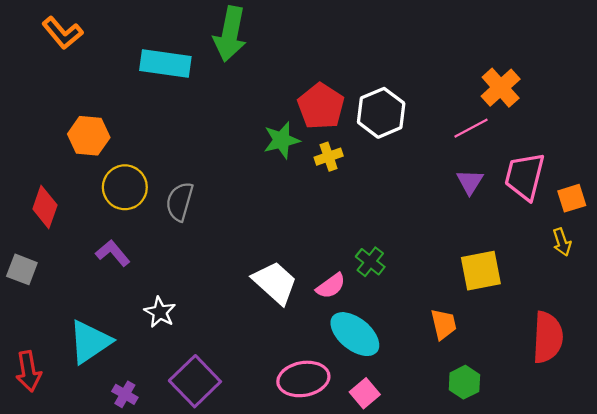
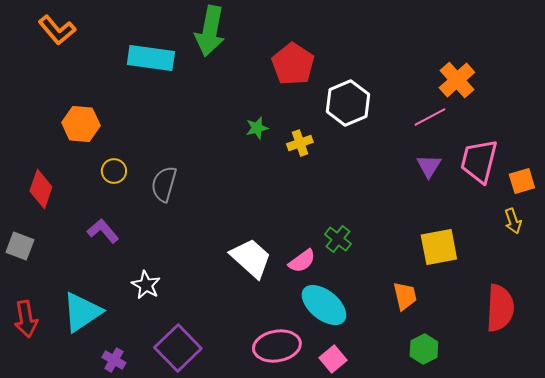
red pentagon: (321, 106) -> (293, 64), moved
green star: (281, 140) -> (257, 128), size x0.7
yellow circle: (125, 187) -> (114, 171), size x0.6
red arrow: (28, 371) -> (26, 319), moved

